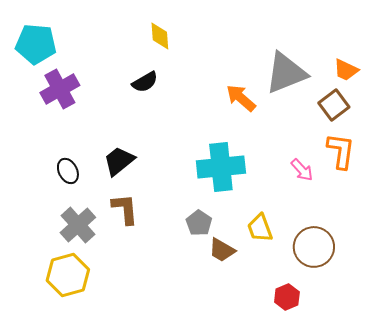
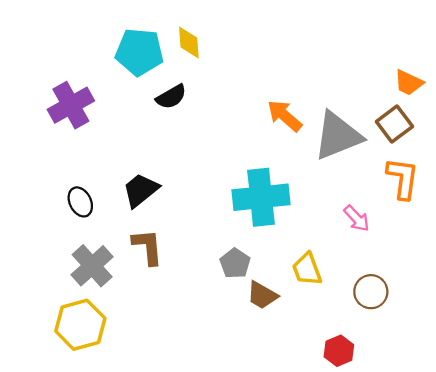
cyan pentagon: (36, 44) -> (139, 52), moved
gray triangle: (286, 73) -> (338, 136), moved
pink arrow: (302, 170) -> (357, 218), moved
brown circle: (314, 247) -> (371, 292), size x0.7

